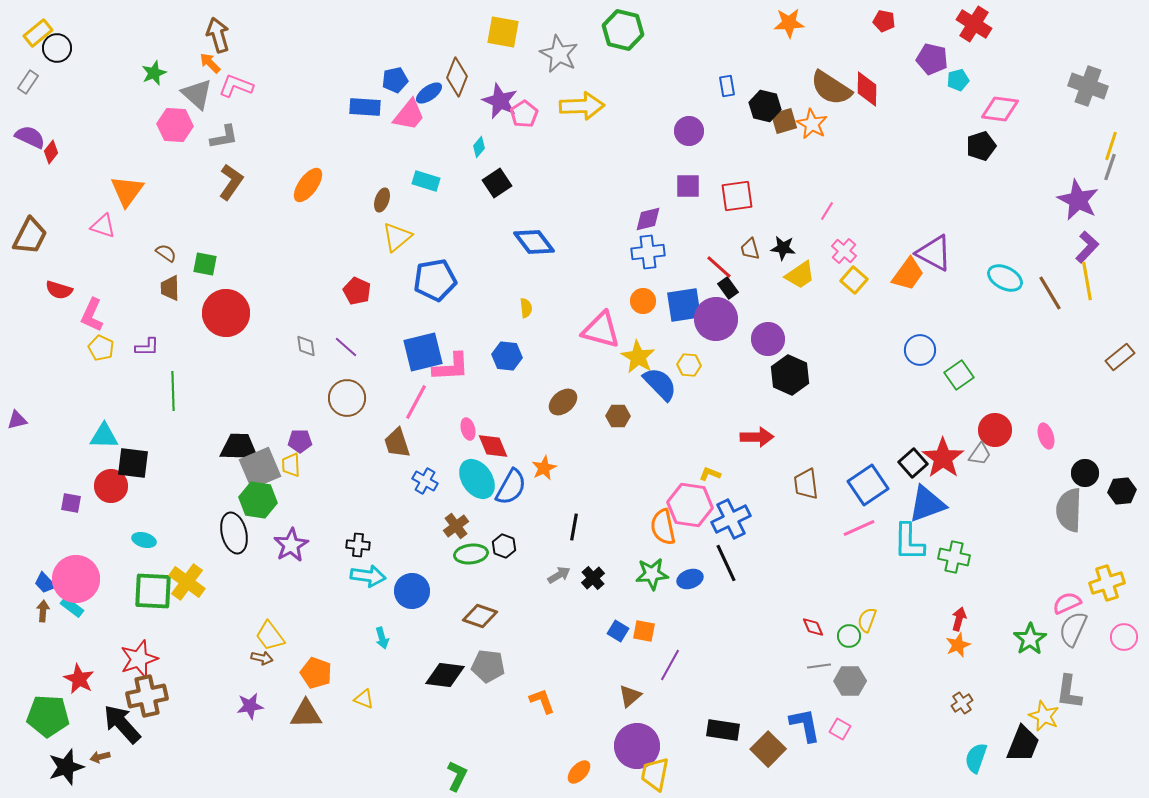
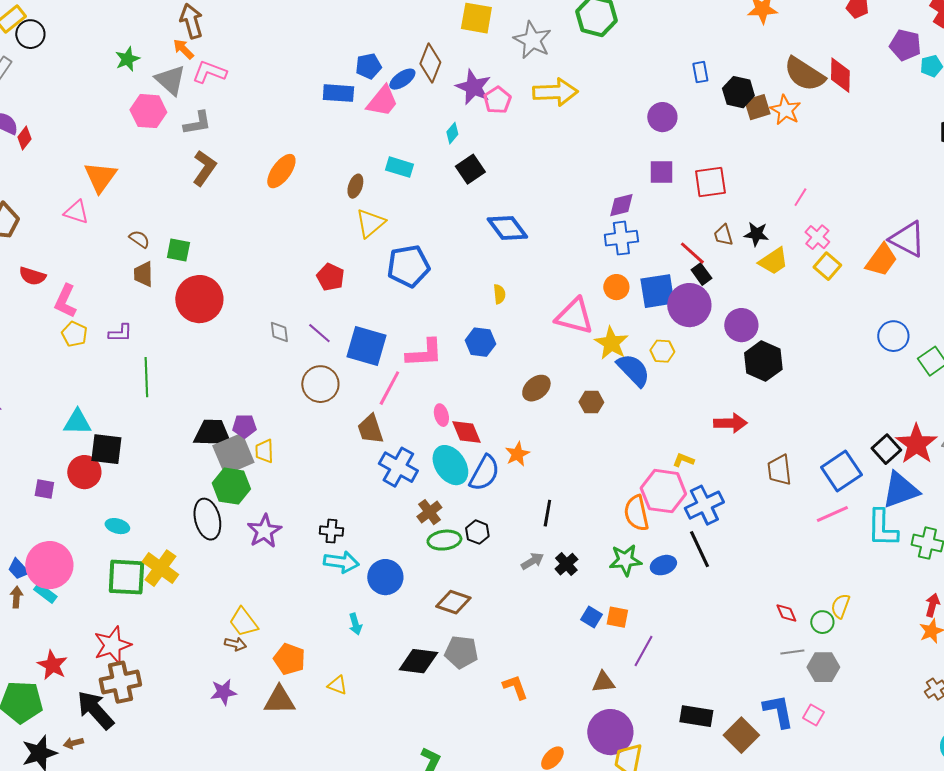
blue square: (423, 352) -> (366, 346), moved, turned 30
purple pentagon: (300, 441) -> (244, 426), moved
blue cross: (425, 481) -> (398, 467), size x1.5
brown triangle: (630, 696) -> (603, 682), turned 35

